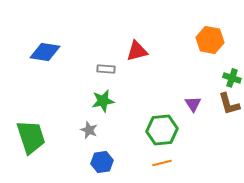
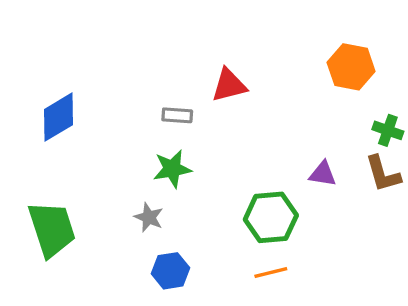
blue diamond: (45, 52) -> (59, 117), moved, turned -40
purple triangle: (193, 104) -> (323, 174), turned -48

